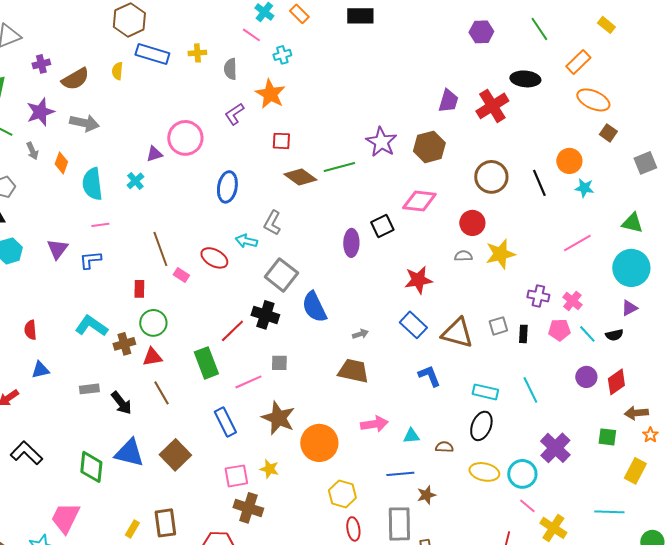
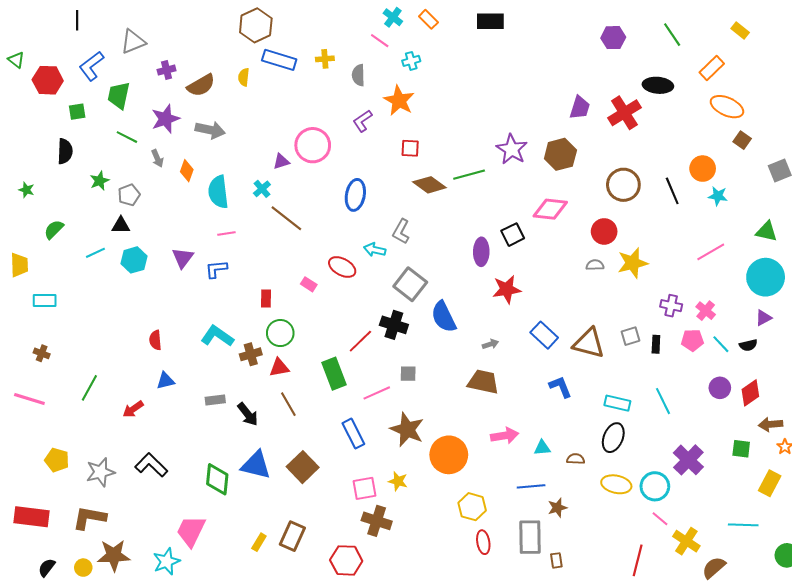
brown line: (160, 249) -> (286, 218), moved, turned -32
red star: (418, 280) -> (507, 289), moved
brown rectangle: (165, 523) -> (292, 536), turned 32

